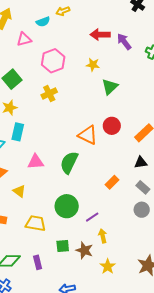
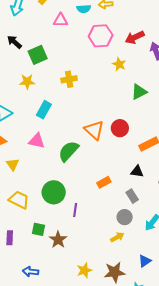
red arrow: (100, 35) -> (135, 37), turned -42
pink hexagon: (53, 61) -> (101, 36), moved
green triangle: (110, 87) -> (139, 92), moved
cyan rectangle: (18, 132) -> (44, 110), moved
purple line: (92, 217) -> (75, 210), turned -64
yellow arrow: (103, 236) -> (117, 237), moved, turned 56
yellow star: (108, 266) -> (84, 270), moved

